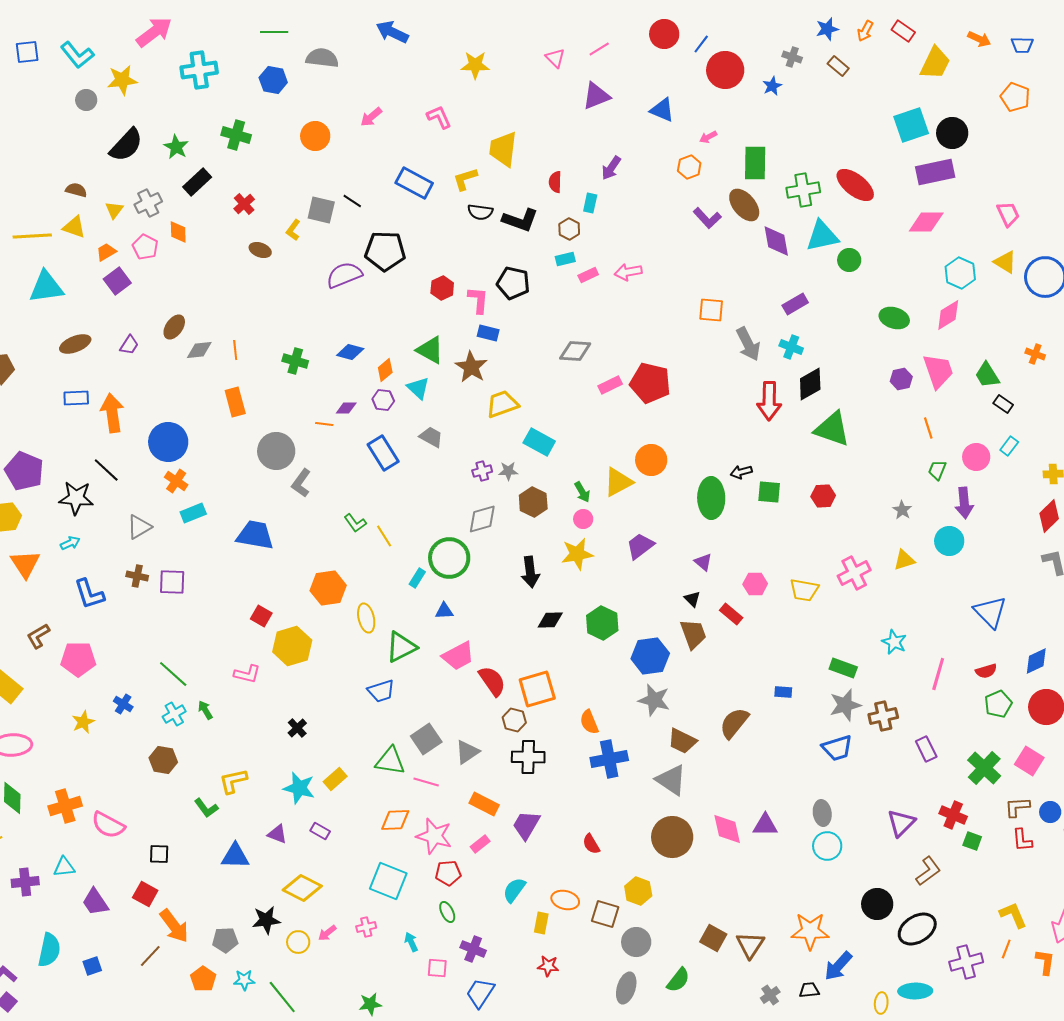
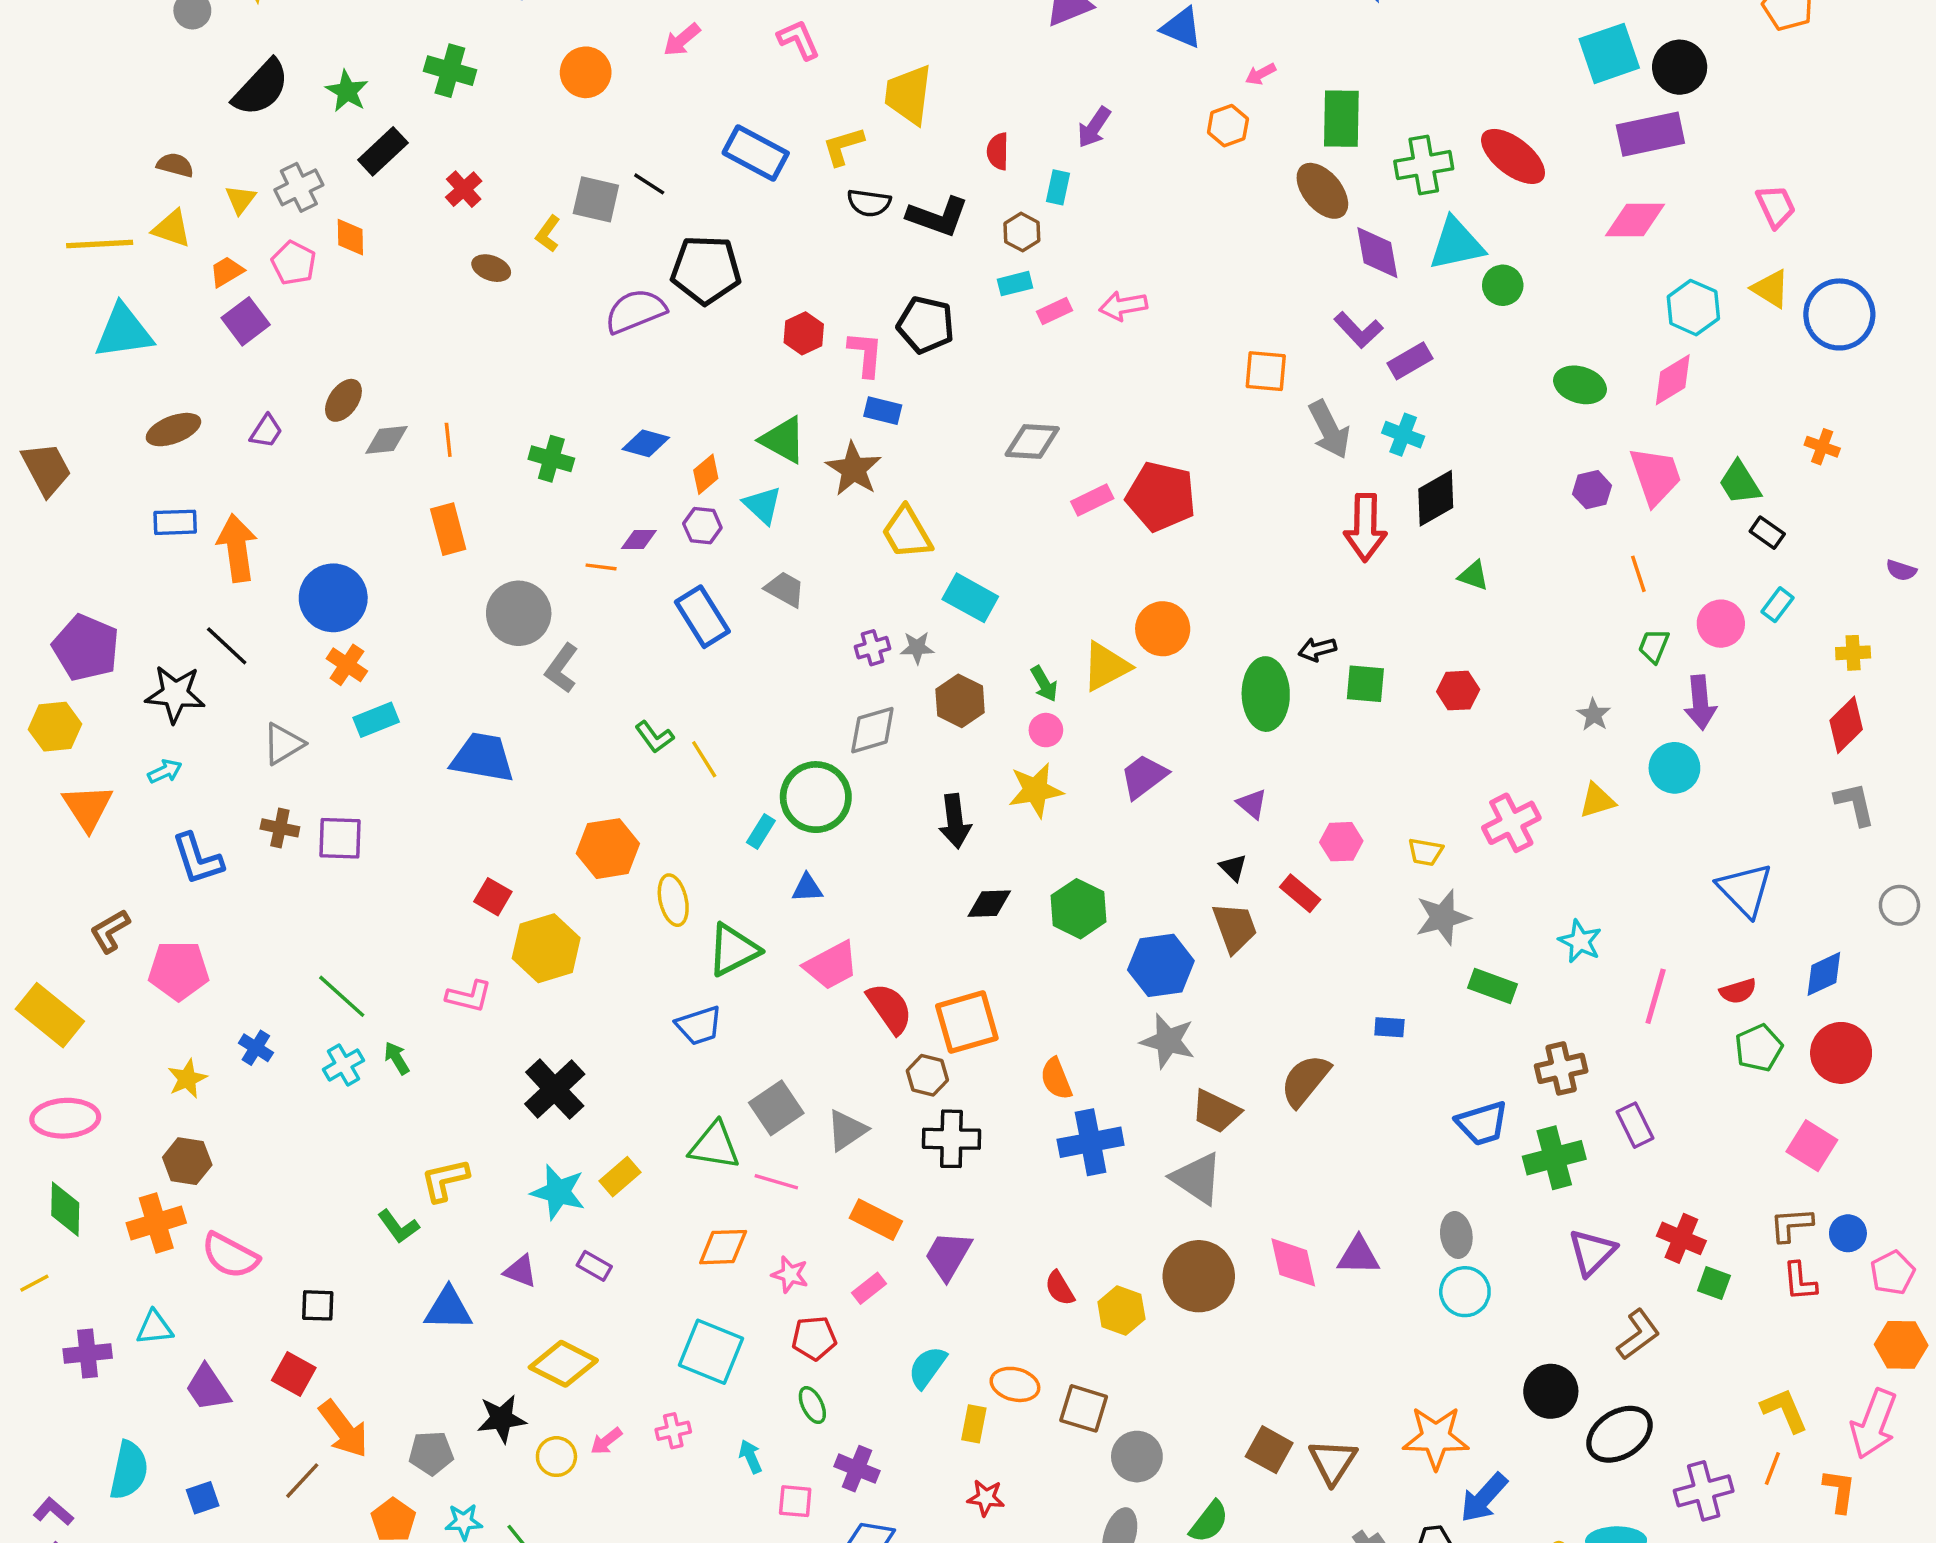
purple L-shape: (707, 218) -> (1358, 330), moved
yellow trapezoid: (502, 404) -> (907, 533), turned -100
green triangle: (832, 429) -> (1474, 576), size x0.5
yellow trapezoid: (804, 590) -> (1425, 852), size x0.7
gray star: (845, 705) -> (1443, 917), moved
black cross: (297, 728) -> (555, 1089), size x1.8
brown hexagon: (163, 760) -> (187, 1161), moved
green cross: (984, 768) -> (1554, 1158), moved, turned 32
pink star: (434, 836) -> (790, 1274), size x0.6
yellow hexagon: (638, 891) -> (1121, 1311), moved

